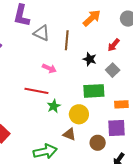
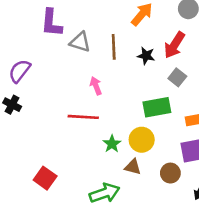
red arrow: (114, 45) -> (174, 45), size x1.5
black star: (90, 59) -> (146, 56), moved
pink arrow: (49, 68) -> (96, 86), turned -128
green star: (54, 106) -> (112, 144), moved

